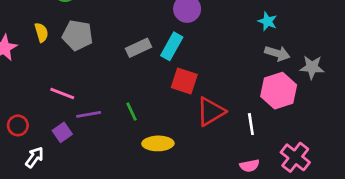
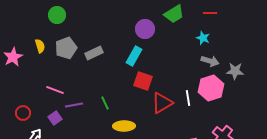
gray pentagon: (77, 35) -> (66, 48), turned -30
gray rectangle: (139, 48) -> (94, 53), moved
white line: (251, 124) -> (188, 98), moved

